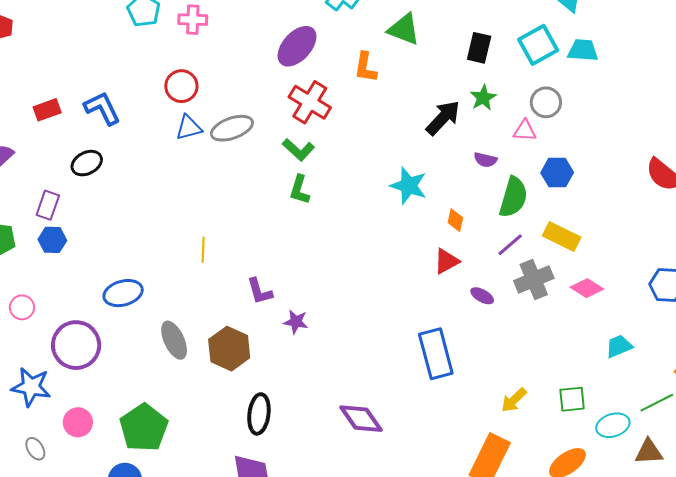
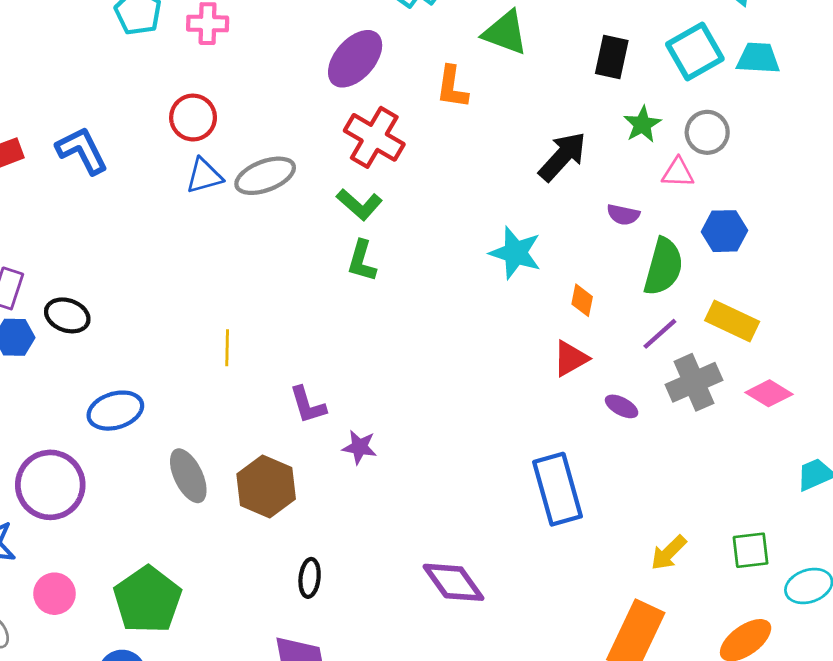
green star: (483, 98) -> (642, 124), moved
black ellipse: (87, 163) -> (67, 315), moved, turned 48
black ellipse: (259, 414) -> (310, 578), size x0.7

